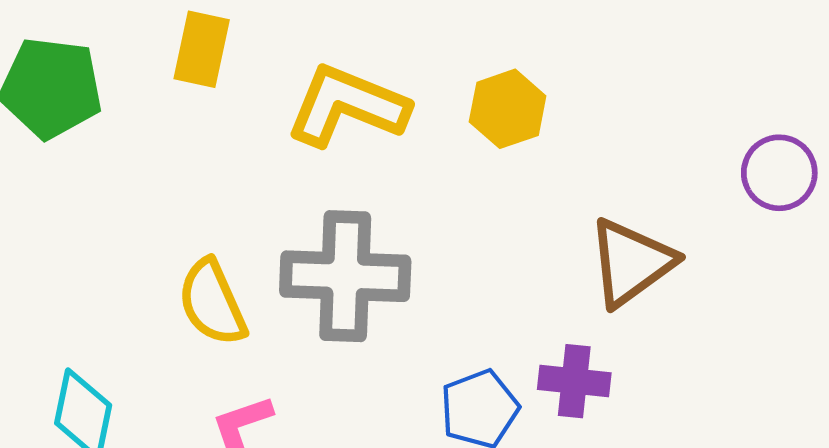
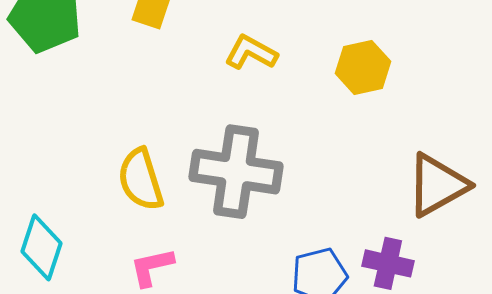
yellow L-shape: (347, 106) -> (251, 53), size x0.6

